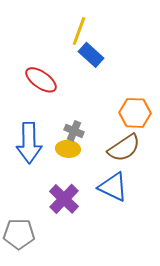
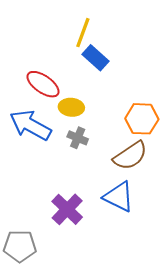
blue arrow: (29, 143) -> (30, 125), moved, turned 120
yellow ellipse: (68, 149) -> (71, 107), moved

